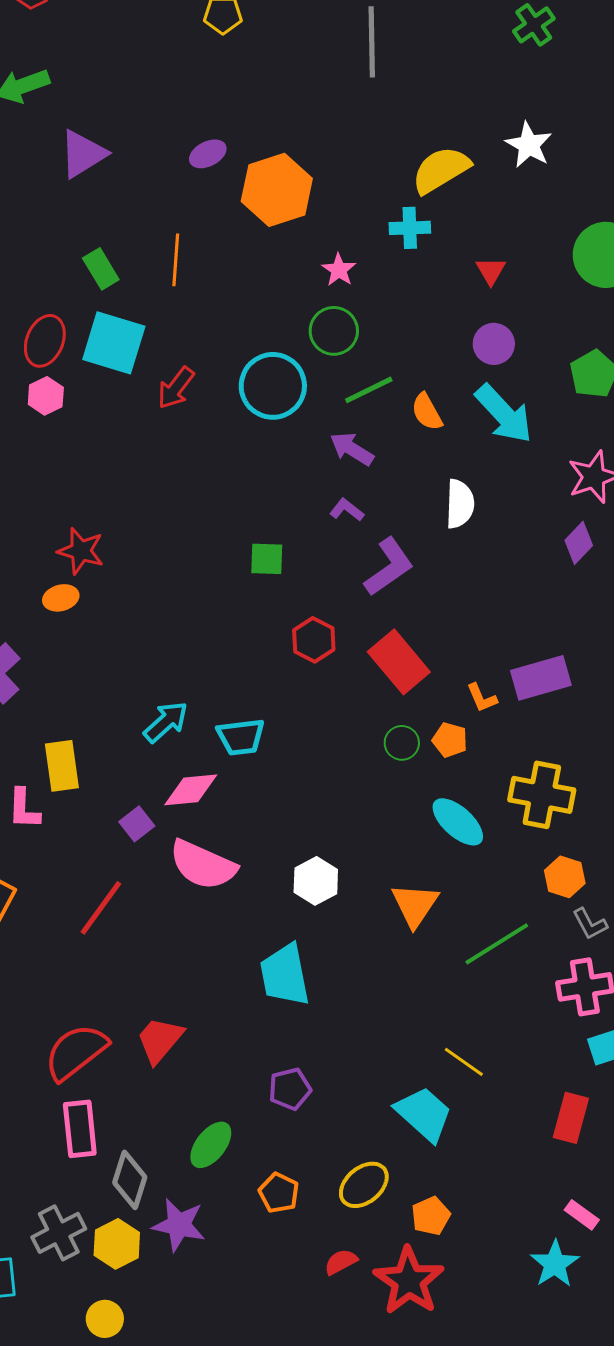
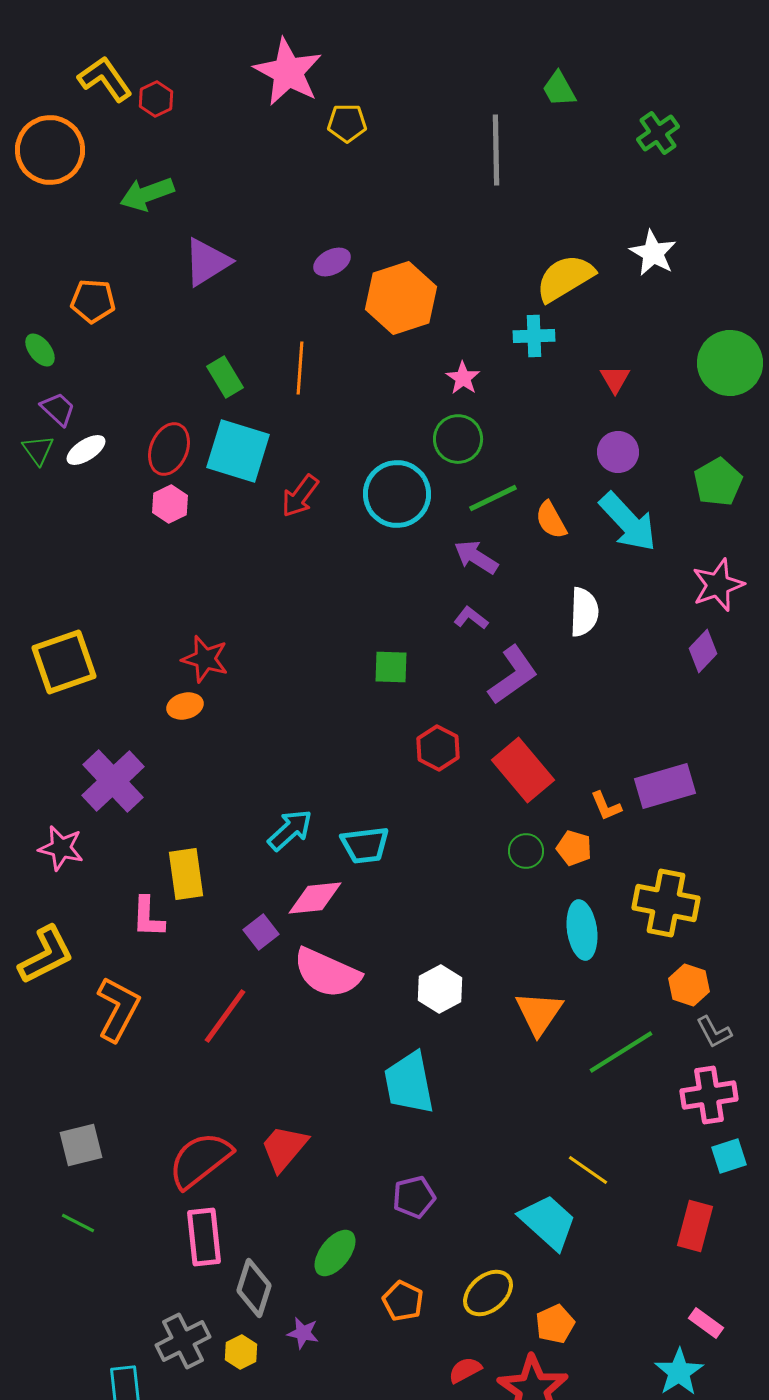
cyan ellipse: (458, 822) -> (582, 930), turned 40
purple star: (179, 1225) -> (303, 1333), size x0.6
yellow hexagon: (117, 1244) -> (241, 1352), size x0.7

